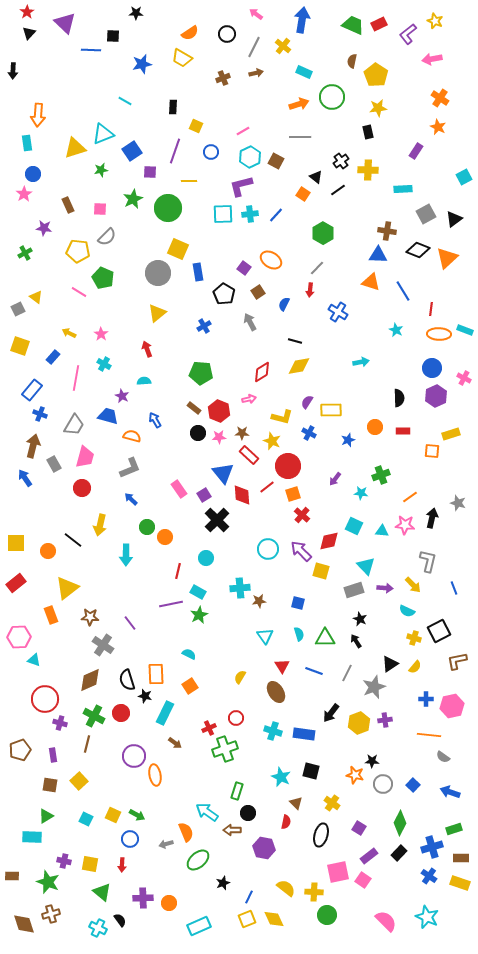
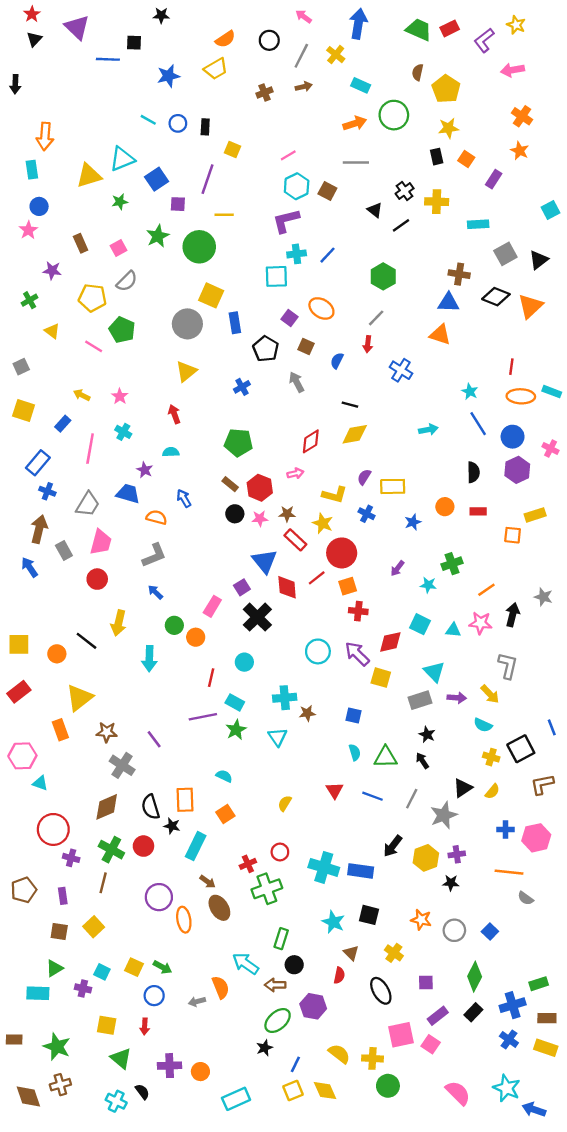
yellow trapezoid: (182, 58) -> (216, 69), turned -60
blue circle: (211, 152) -> (178, 123), moved
orange square: (303, 194) -> (466, 159), moved
pink square: (100, 209) -> (119, 248), turned -32
cyan square: (223, 214) -> (276, 276), moved
blue line: (403, 291) -> (478, 424), moved
brown square: (258, 292) -> (306, 346), turned -32
yellow triangle: (36, 297) -> (52, 331), moved
pink rectangle: (179, 489) -> (212, 606), moved, turned 66
red cross: (302, 515) -> (358, 611), turned -35
blue line: (454, 588) -> (552, 727), moved
cyan triangle: (265, 636) -> (278, 737), moved
brown ellipse: (276, 692) -> (219, 908), moved
cyan cross: (273, 731) -> (324, 867), size x1.4
black star: (372, 761) -> (451, 883), moved
blue arrow: (450, 792) -> (534, 1110), moved
purple square: (359, 828) -> (426, 983), turned -32
black ellipse: (321, 835) -> (381, 991), turned -45
green ellipse: (198, 860) -> (278, 1021), moved
purple cross: (64, 861) -> (83, 988), moved

